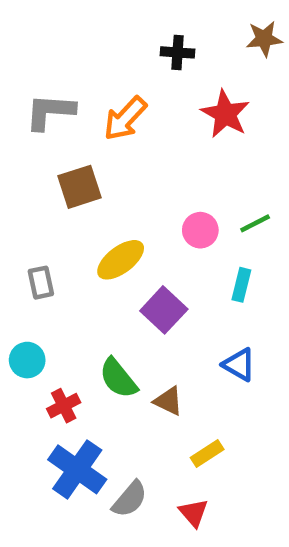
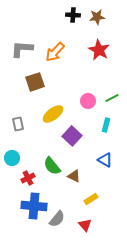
brown star: (264, 39) -> (97, 17), moved
black cross: (178, 52) -> (73, 15), moved
blue cross: (77, 469) -> (34, 206), turned -30

